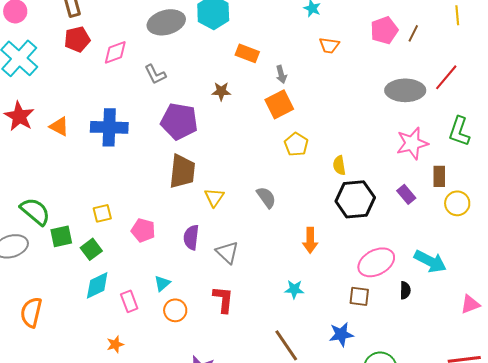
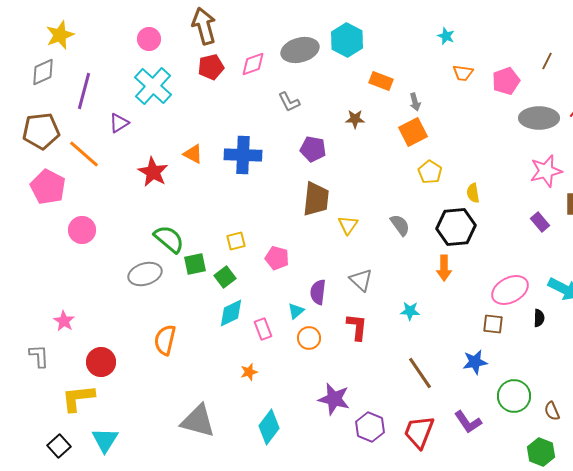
pink pentagon: (384, 30) -> (506, 81), moved
pink diamond: (115, 52) -> (253, 64), moved
red star: (19, 116) -> (153, 172), moved
purple pentagon: (179, 121) -> (313, 149), size x0.7
black hexagon: (355, 199) -> (456, 227), moved
purple semicircle: (191, 237) -> (318, 292), moved
cyan star: (294, 289) -> (410, 311), moved

